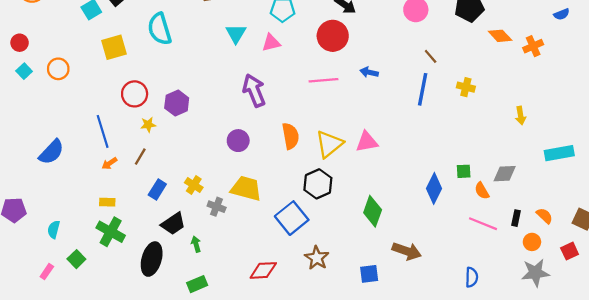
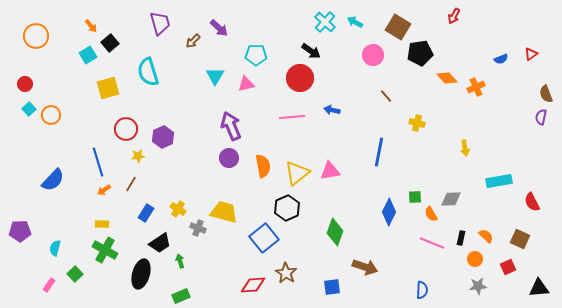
orange circle: (58, 69) -> (51, 115), moved
blue line: (423, 89) -> (379, 152), moved
purple circle: (238, 141) -> (229, 158), moved
red diamond: (263, 270) -> (253, 285), moved
gray star: (535, 273) -> (478, 286), size x0.7

